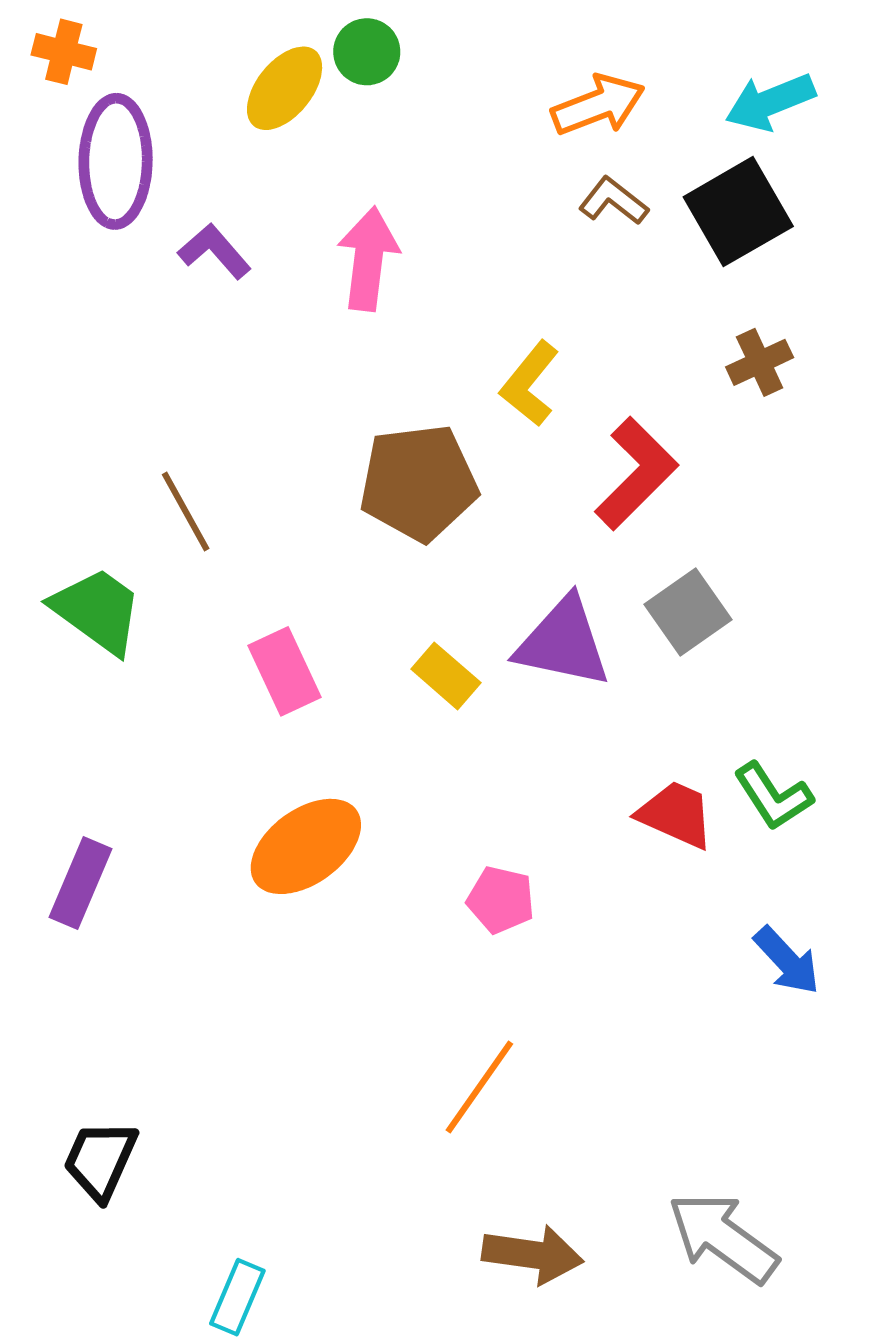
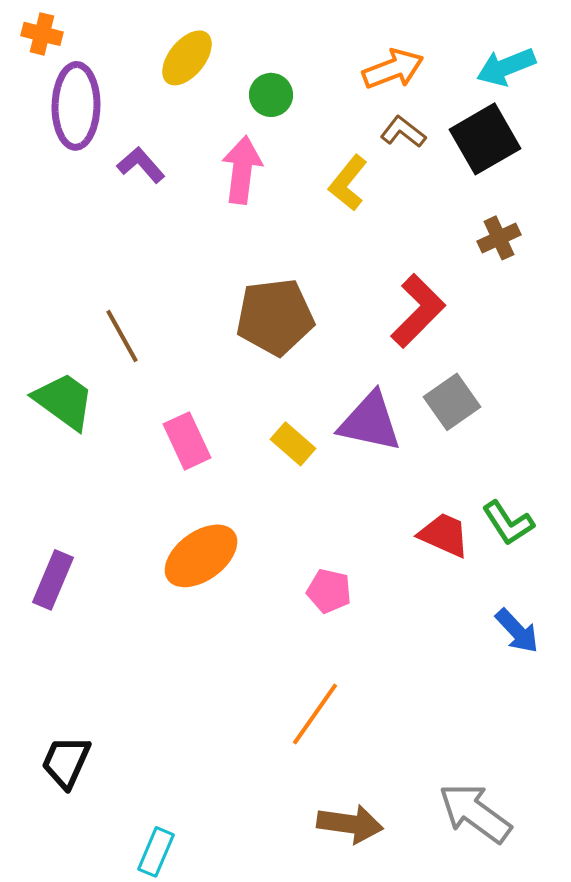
green circle: (367, 52) -> (271, 95), moved
yellow L-shape: (530, 384) -> (348, 183), moved

